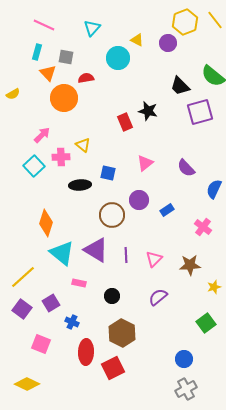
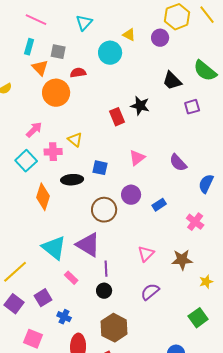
purple square: (200, 112) -> (192, 107), size x0.6
orange diamond: (46, 223) -> (43, 197), moved
purple line: (126, 255) -> (106, 269), moved
pink rectangle: (79, 283) -> (71, 278), turned 32

